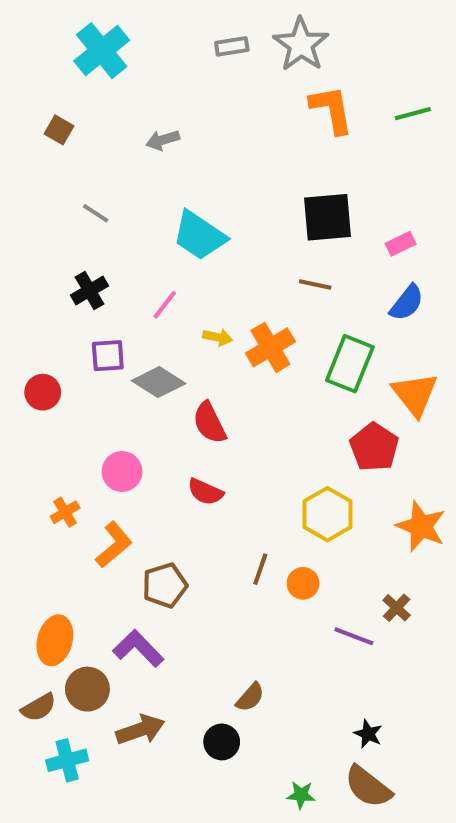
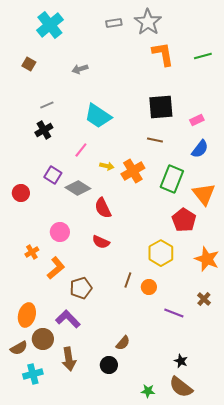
gray line: (96, 213) -> (47, 105), turned -56
black cross: (89, 290) -> (44, 130), moved
purple square: (108, 356) -> (53, 175), turned 36
brown cross: (397, 608) -> (204, 299), moved
brown arrow: (140, 730) -> (69, 359), turned 100

